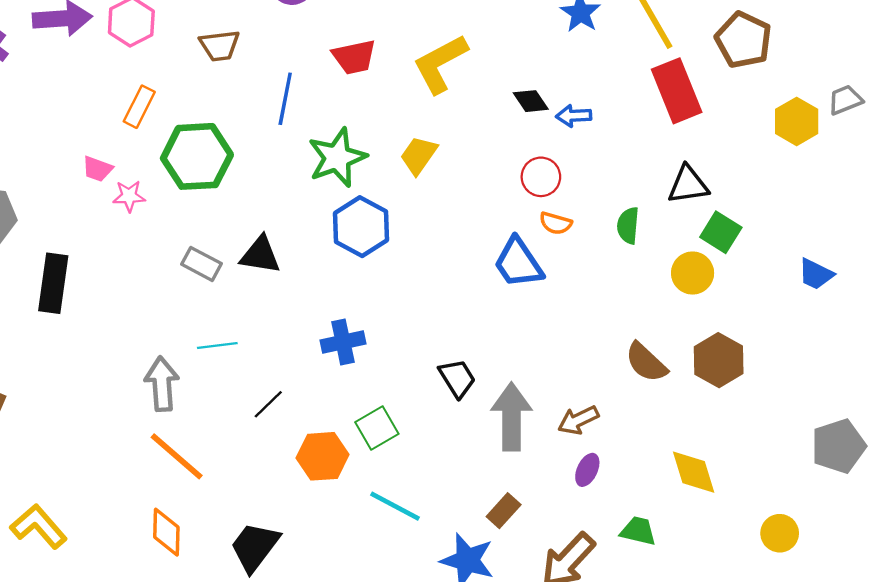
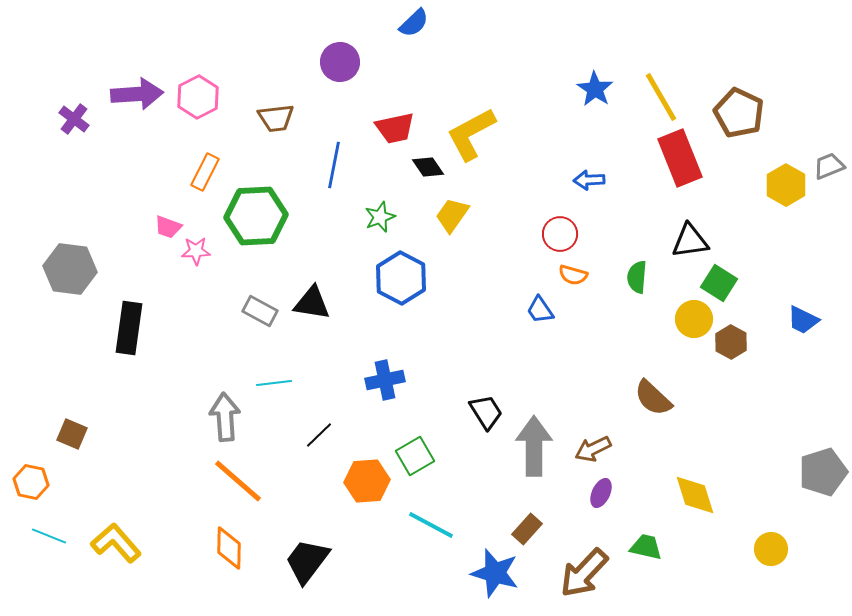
black diamond: (531, 101) -> (428, 167), moved
green star: (337, 158) -> (380, 217), size x0.6
blue trapezoid: (518, 263) -> (540, 310), size x0.6
brown hexagon: (719, 360) -> (731, 342), moved, size x0.7

